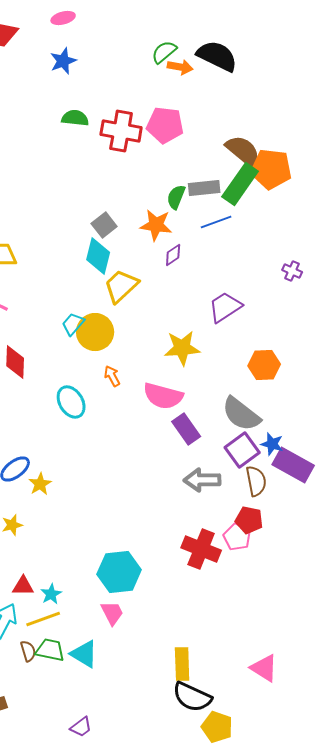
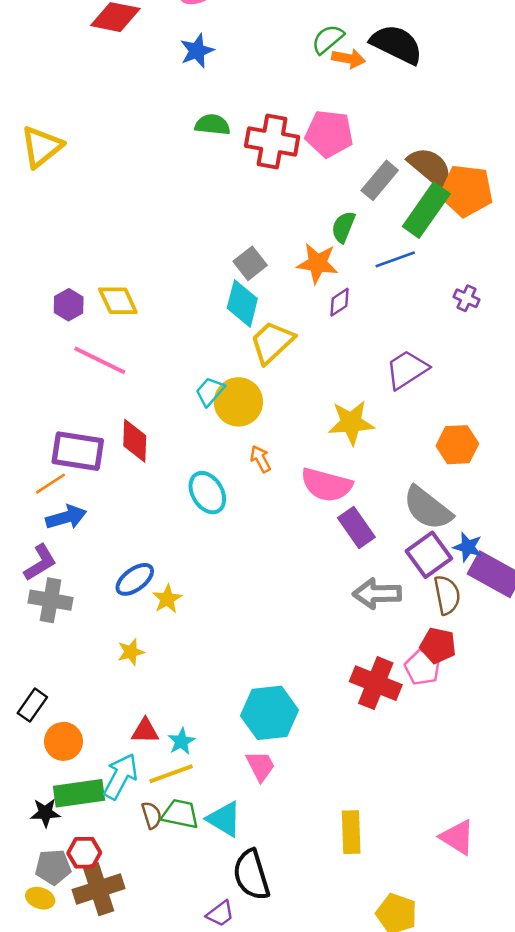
gray rectangle: (204, 188) -> (380, 180), moved, turned -44
purple cross: (292, 271) -> (466, 298), moved
black semicircle: (192, 697) -> (251, 875), moved, turned 48

